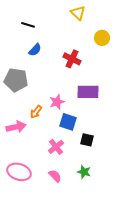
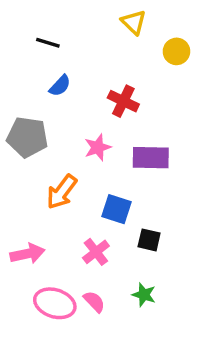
yellow circle: (102, 38) -> (176, 51), moved
pink star: (57, 102) -> (98, 147), moved
orange arrow: (36, 112) -> (62, 192), size x1.5
pink arrow: (16, 127) -> (27, 254), moved
pink ellipse: (19, 172) -> (55, 303), moved

